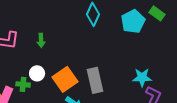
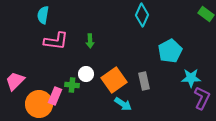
cyan pentagon: (133, 21) -> (170, 51), moved
gray rectangle: (95, 80) -> (144, 81), size x0.7

